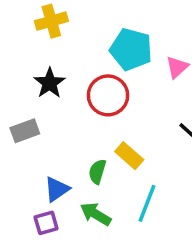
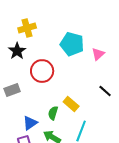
black star: (50, 83) -> (17, 51), moved
red circle: (108, 95) -> (42, 71), moved

